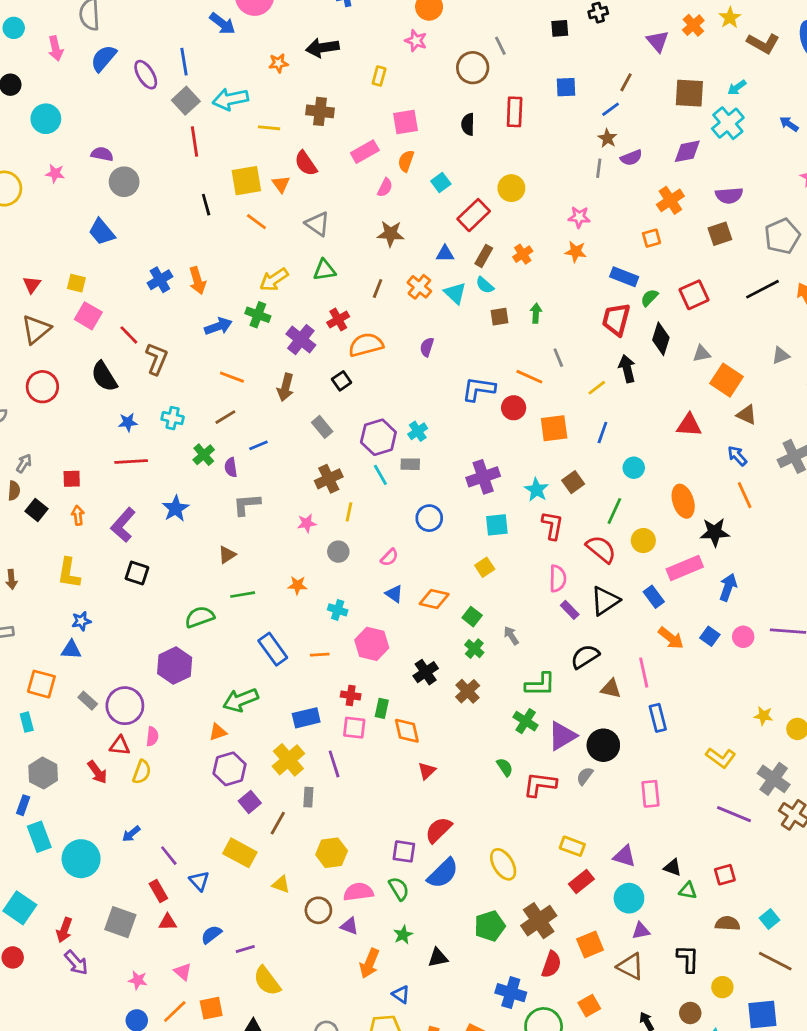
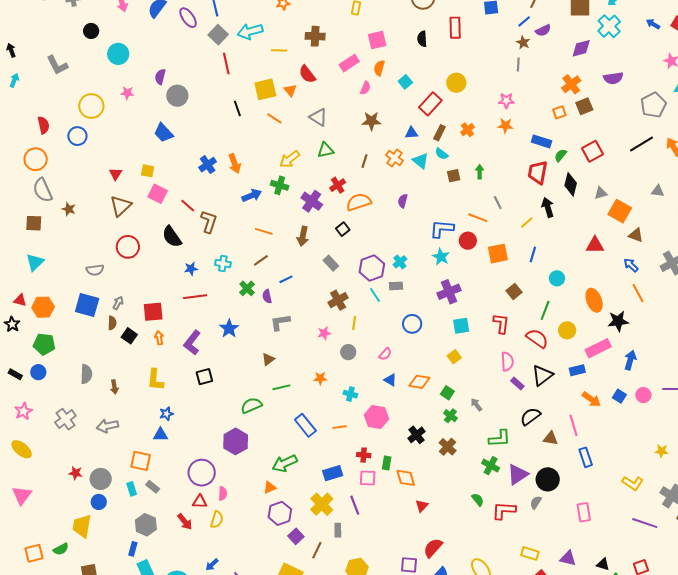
purple semicircle: (102, 154) -> (160, 77), turned -84
purple semicircle: (631, 158) -> (543, 30), moved
brown square: (720, 234) -> (584, 106), moved
gray triangle: (781, 356) -> (658, 191), turned 32
red square: (72, 479) -> (153, 312), size x1.5
cyan star: (537, 490) -> (441, 257), moved
black square: (137, 573) -> (204, 377), turned -30
blue rectangle: (654, 597) -> (577, 370), turned -63
gray rectangle: (88, 701) -> (153, 487), moved

